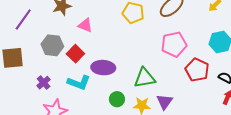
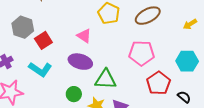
pink triangle: (85, 25) -> (84, 36), moved
purple ellipse: (103, 68) -> (80, 62), moved

